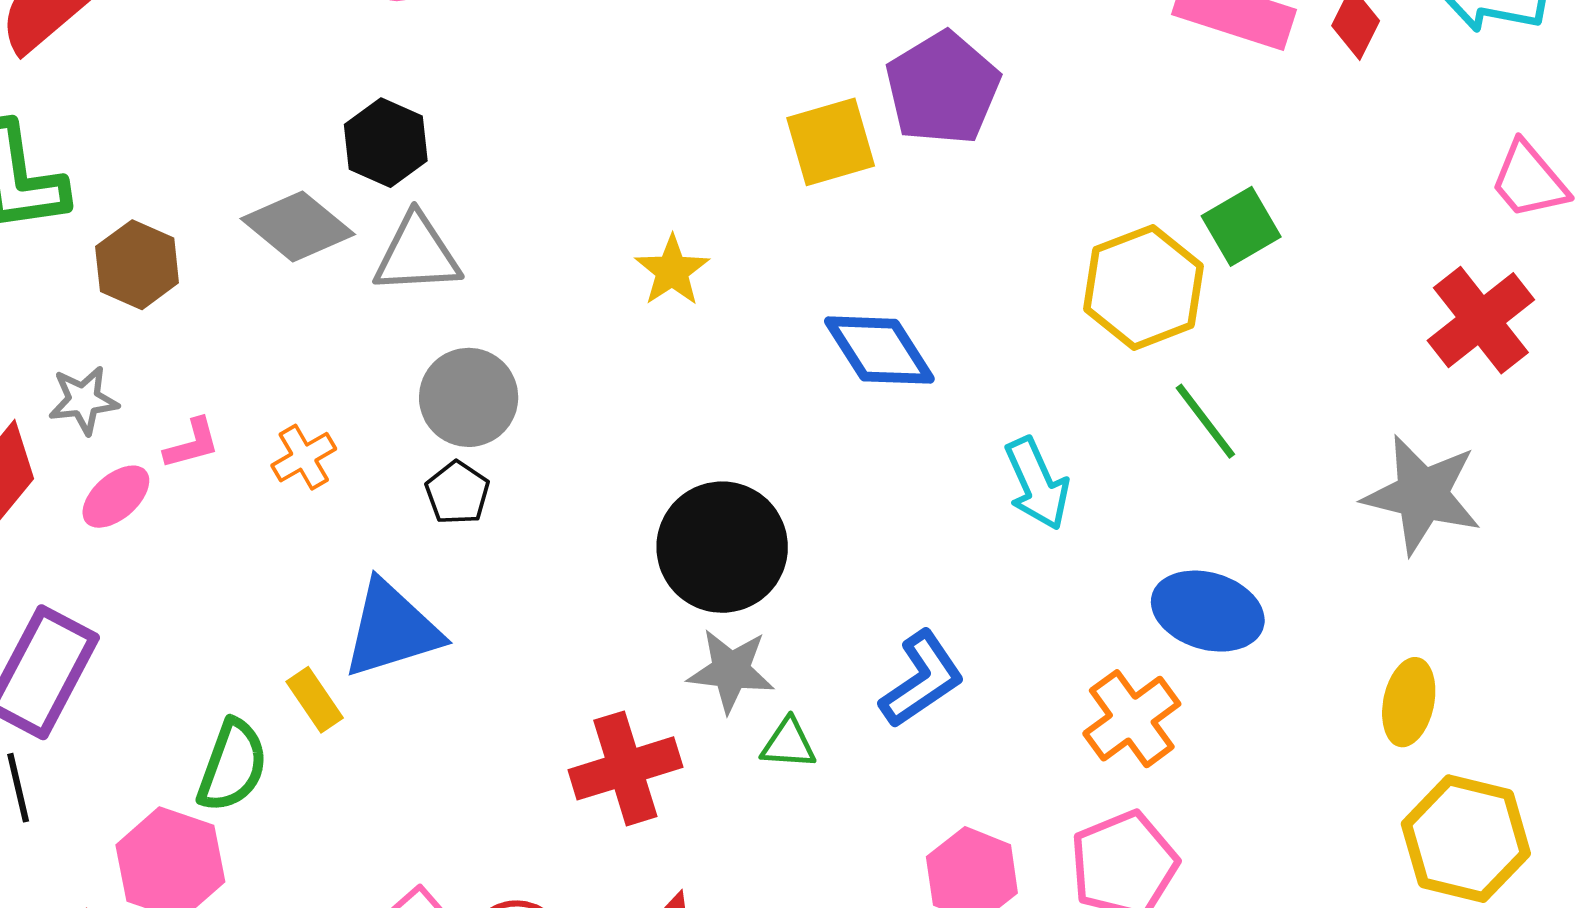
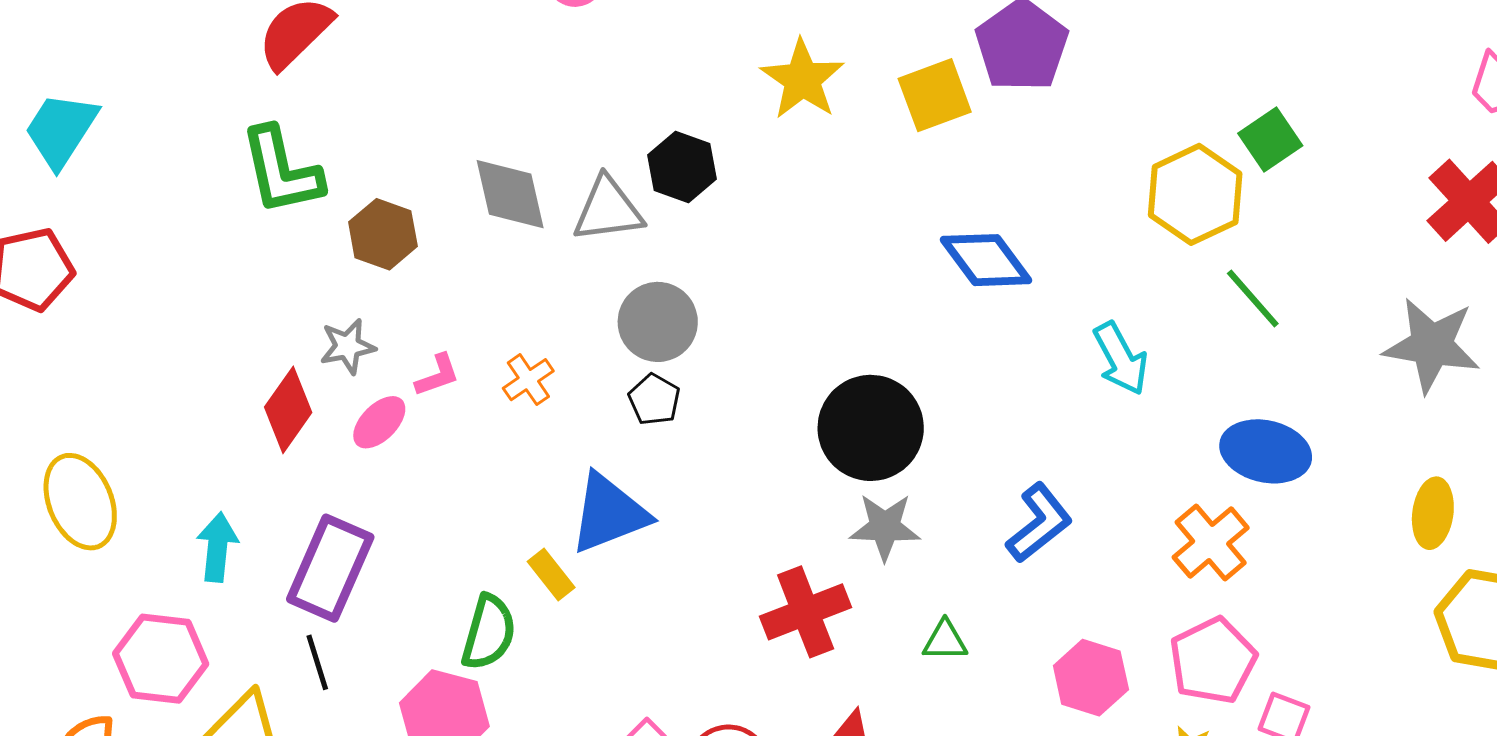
black hexagon: (386, 143) -> (682, 167), moved
gray diamond: (298, 226) -> (510, 194), turned 42
yellow star: (672, 271) -> (802, 79), moved, size x1.4
green triangle: (788, 744) -> (945, 641), moved

